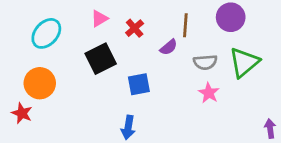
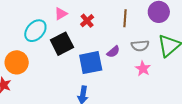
cyan ellipse: (46, 33) -> (35, 31), moved
purple semicircle: (169, 47) -> (113, 52), moved
blue square: (139, 84) -> (91, 63), size x1.4

